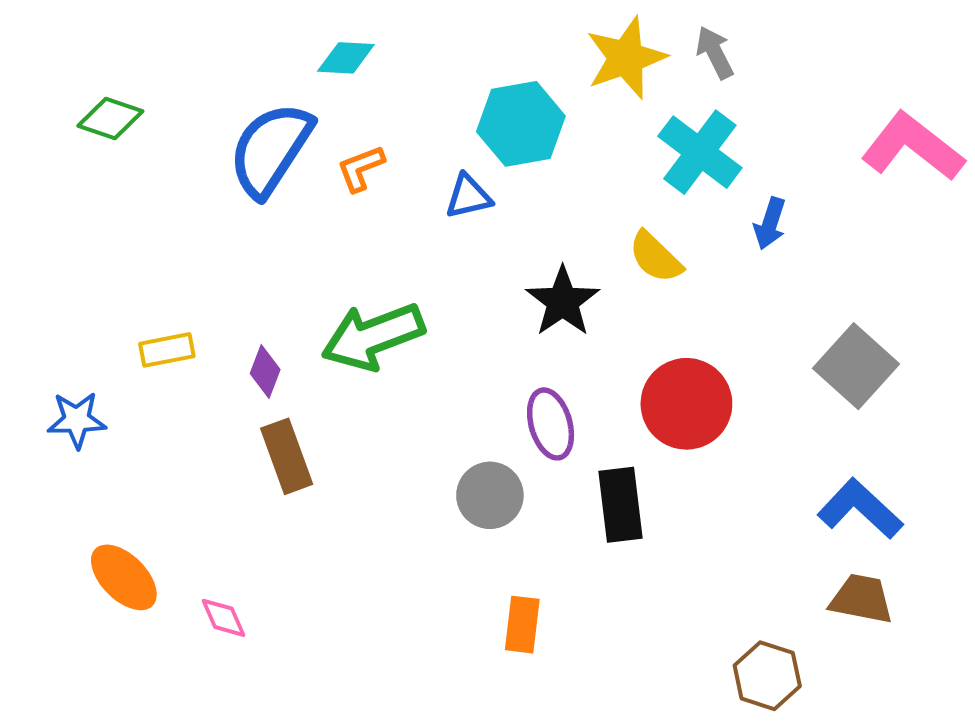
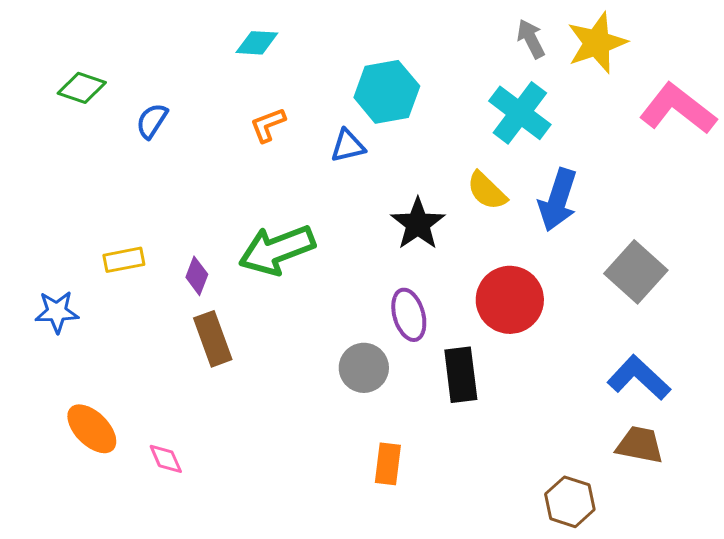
yellow star: (626, 58) -> (597, 43), moved
blue semicircle: (271, 149) -> (152, 121), moved, size x0.5
blue arrow: (770, 223) -> (558, 200), moved, size x1.6

